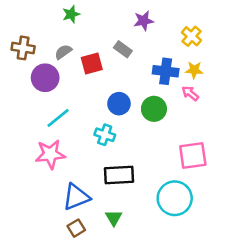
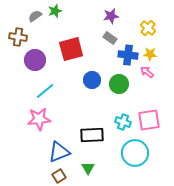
gray rectangle: (123, 49) -> (110, 38), moved
gray semicircle: (63, 52) -> (35, 16), moved
red square: (92, 63) -> (71, 49), size x1.4
cyan cross: (105, 135) -> (123, 122), moved

